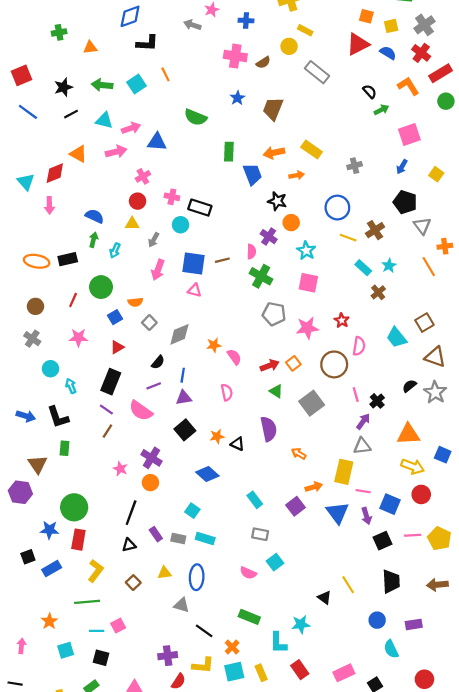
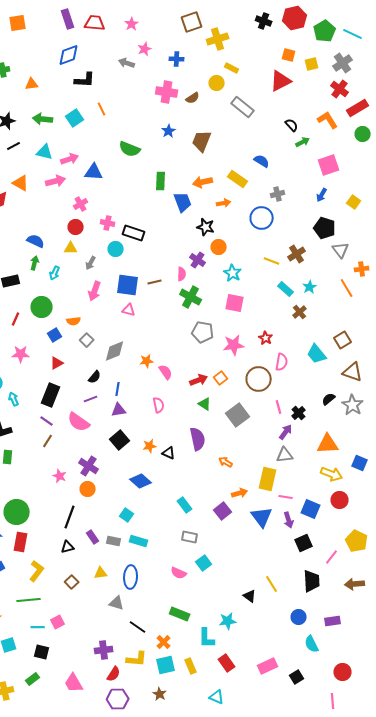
blue semicircle: (388, 53) -> (262, 161), moved
blue circle: (337, 208) -> (262, 218), moved
pink line: (413, 535) -> (332, 557), moved, turned -49

